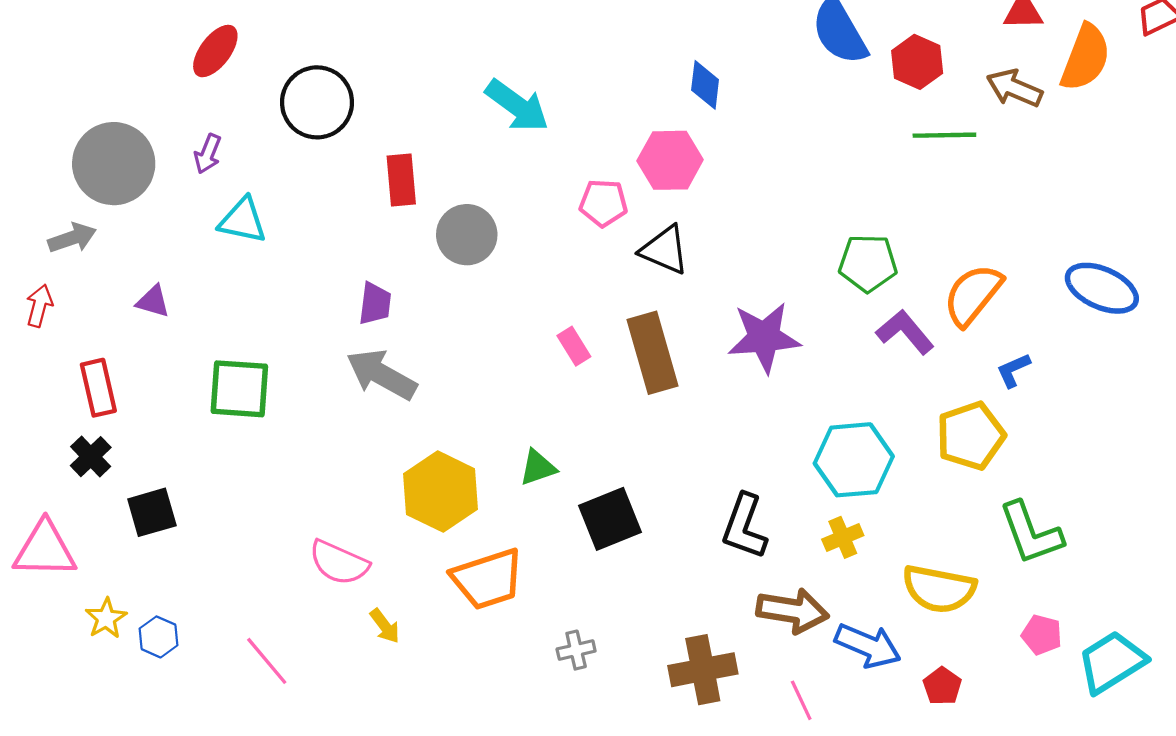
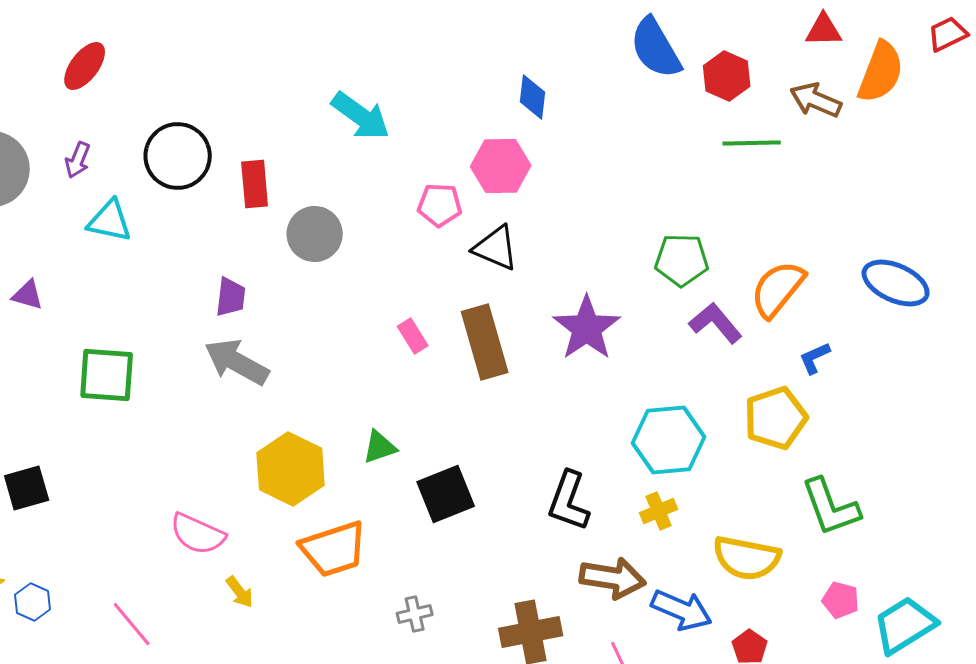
black circle: (317, 102) -> (178, 156), moved
purple star: (764, 337) -> (587, 328), turned -30

